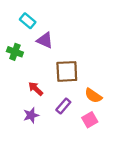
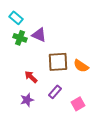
cyan rectangle: (28, 21) -> (16, 18), moved
green cross: (15, 52) -> (20, 38), moved
orange semicircle: (93, 96) -> (81, 66), moved

